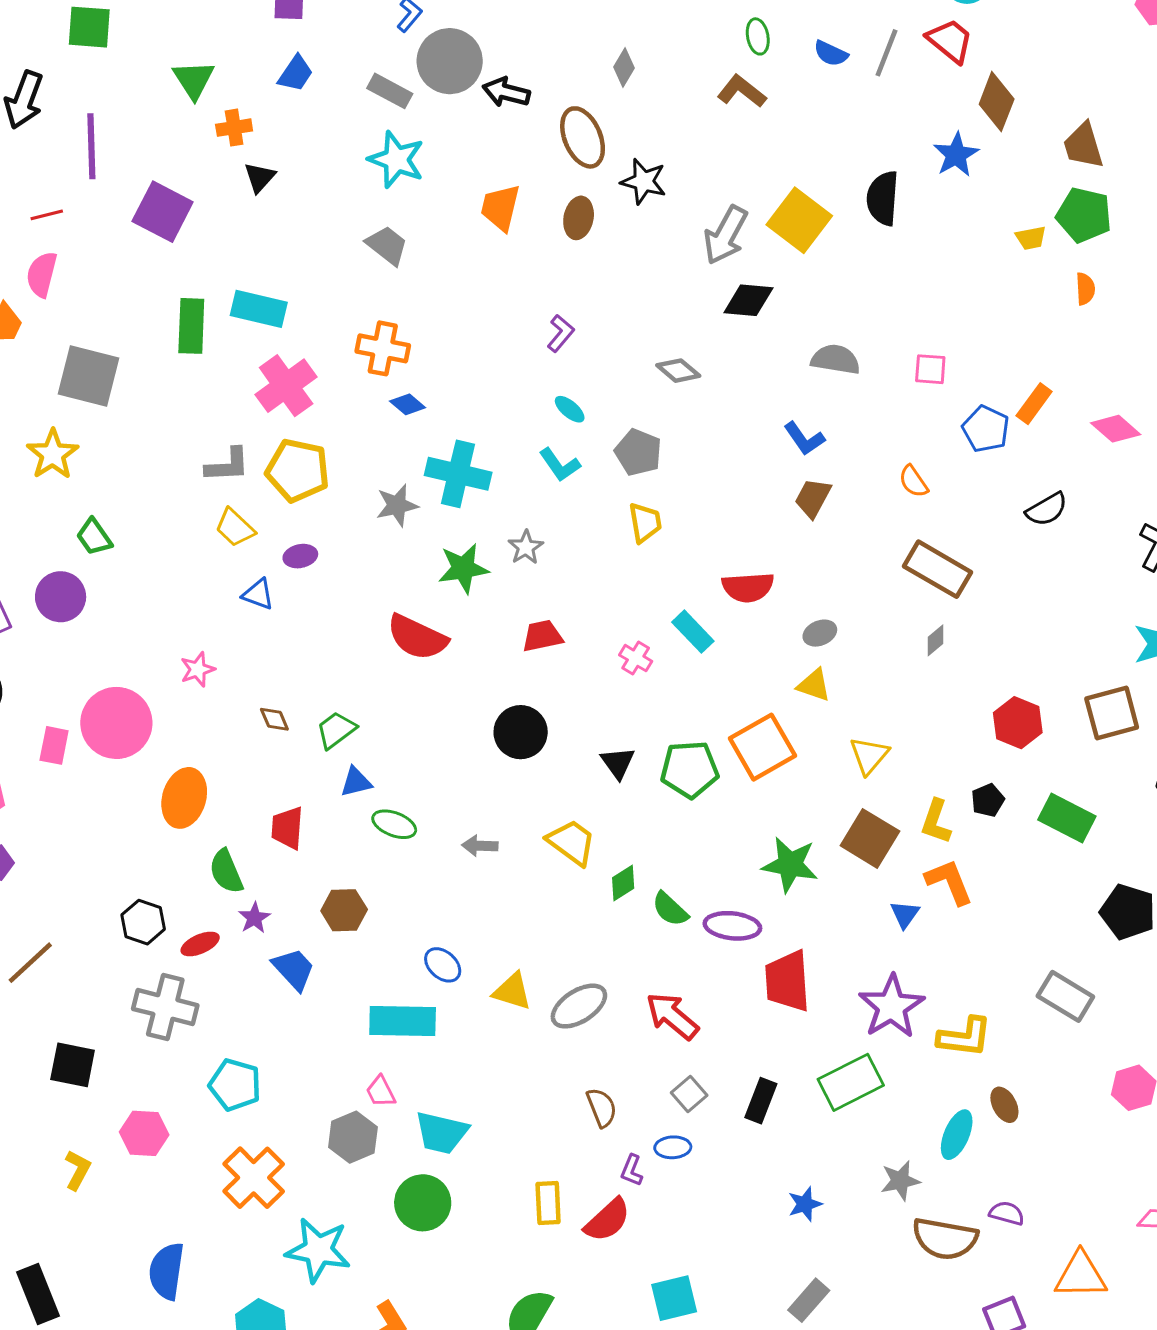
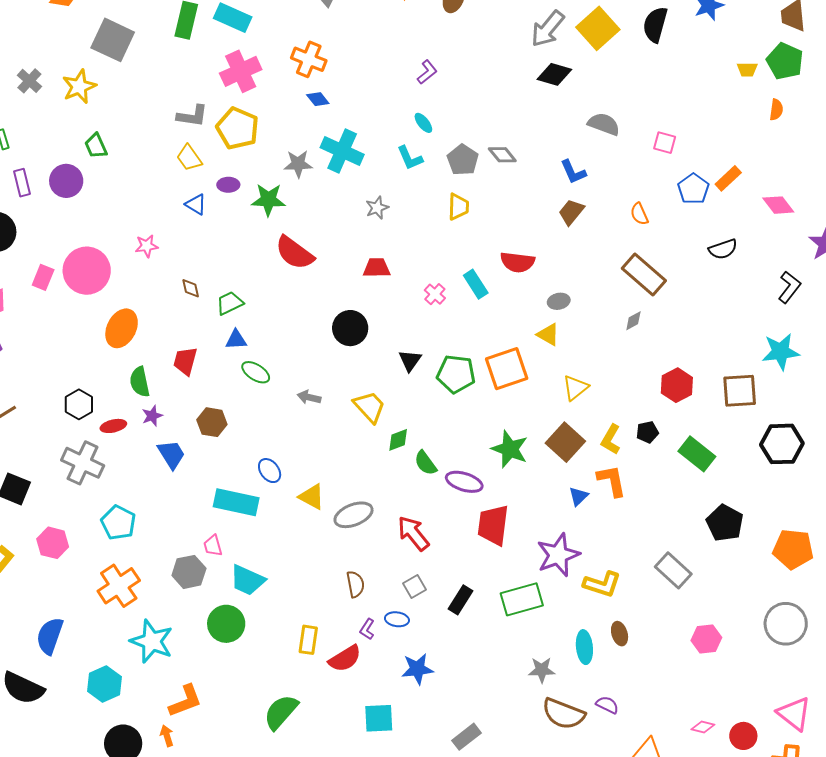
gray diamond: (678, 371) -> (502, 155), moved
green star: (463, 568) -> (268, 200), moved
cyan ellipse: (957, 1135) -> (584, 647), turned -40
blue star: (805, 1204) -> (417, 669), moved, size x1.4

